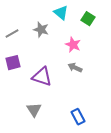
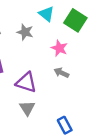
green square: (88, 19) -> (75, 20), size x1.5
gray triangle: (34, 110) -> (27, 108), moved

